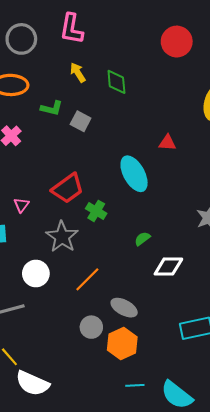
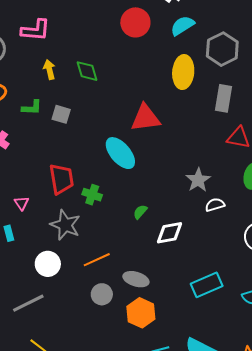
pink L-shape: (72, 29) -> (36, 30), turned -84
yellow arrow: (78, 73) -> (49, 70), turned 30
red triangle: (167, 143) -> (146, 118), size x1.8
red trapezoid: (68, 188) -> (62, 179), turned -52
orange line: (87, 279) -> (97, 260), turned 32
gray circle: (91, 327) -> (102, 294), moved

